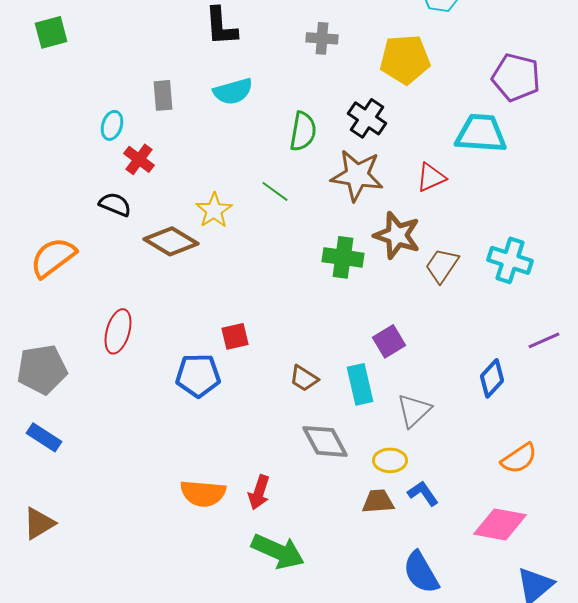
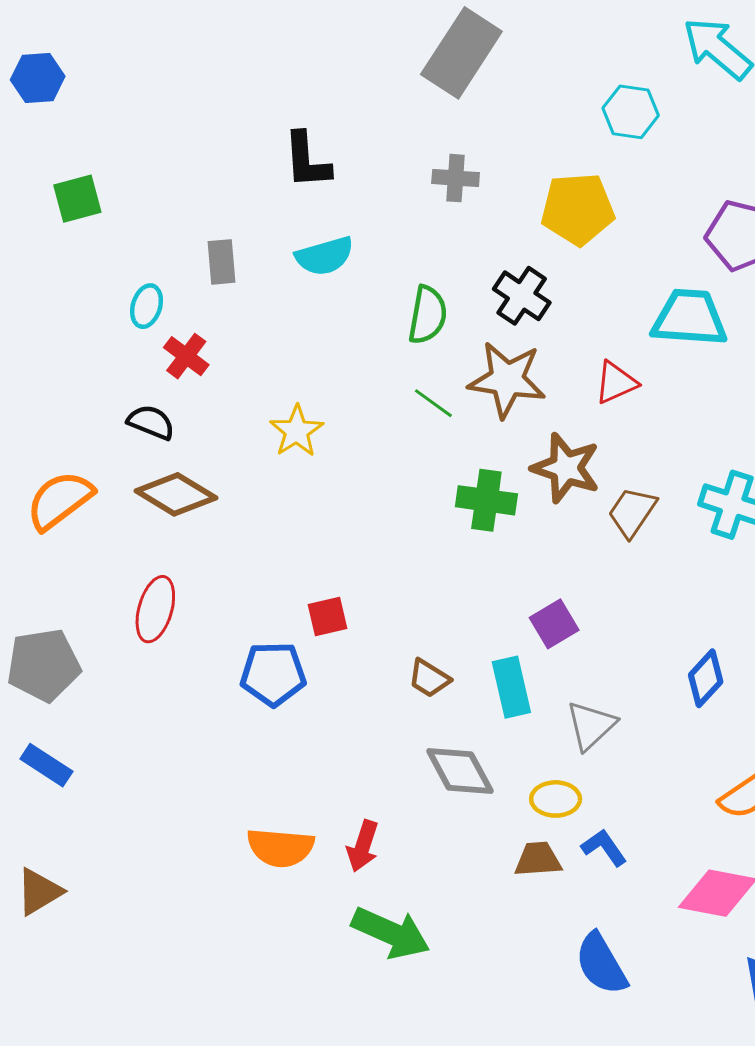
green square: (51, 32) -> (77, 199), moved
green line: (275, 191) -> (433, 403), moved
brown diamond: (171, 241) -> (176, 494), moved

